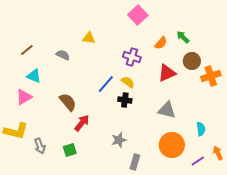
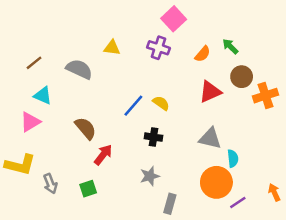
gray semicircle: (63, 55) -> (79, 69), size x1.5
purple cross: (132, 57) -> (159, 48), moved
black cross: (125, 100) -> (154, 137), moved
cyan semicircle: (201, 129) -> (233, 158), moved
purple line: (198, 161) -> (238, 202), moved

